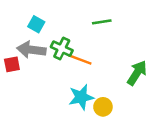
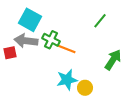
green line: (102, 22) -> (100, 21), moved, turned -42
cyan square: (36, 24) -> (30, 20), size x1.6

